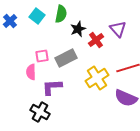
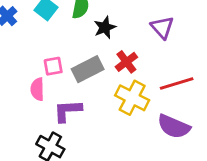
red cross: (96, 40) -> (126, 62), moved
yellow cross: (97, 78) -> (132, 98), turned -30

